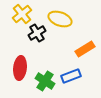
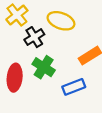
green cross: (45, 81) -> (44, 67), moved

